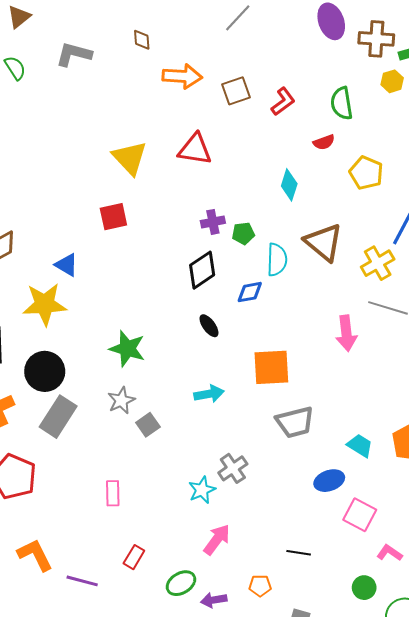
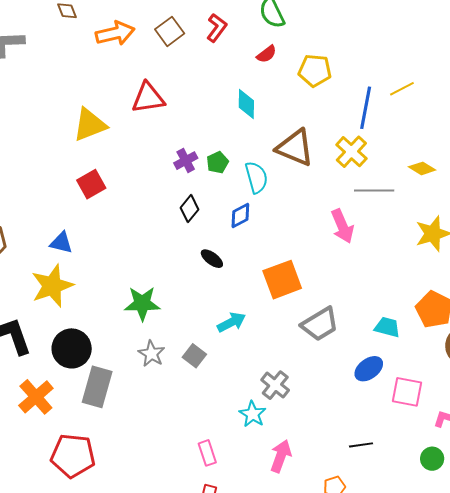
yellow triangle: (130, 158) -> (90, 125), turned -51
black diamond: (202, 270) -> (190, 209), size x0.7
gray square: (148, 425) -> (194, 356), moved
pink rectangle: (113, 493) -> (207, 453), moved

